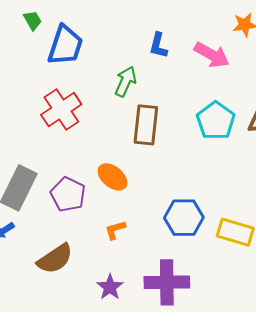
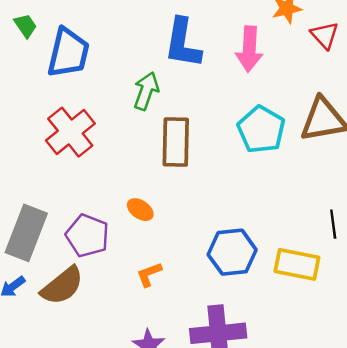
blue L-shape: (158, 45) -> (183, 43), size x1.6
pink arrow: (212, 55) -> (249, 49), turned 69
orange ellipse: (112, 177) -> (140, 210), size x0.7
brown semicircle: (55, 259) -> (62, 286), moved

